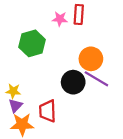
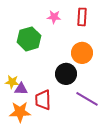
red rectangle: (79, 14) -> (82, 17), moved
purple line: (96, 79) -> (87, 99), moved
purple triangle: (15, 105) -> (21, 89), moved, turned 48

